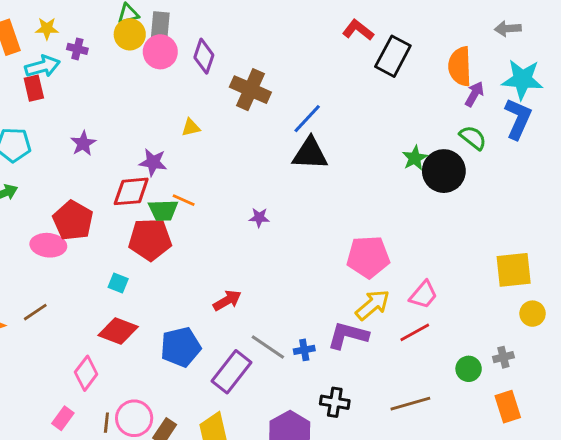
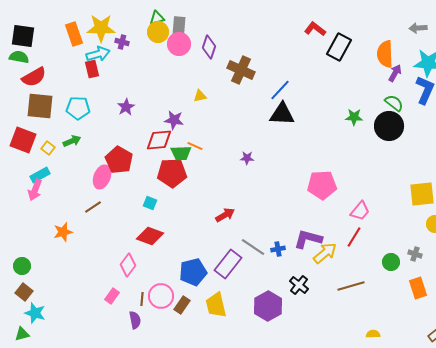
yellow star: (47, 29) -> (101, 28), size x1.8
green star: (415, 158) -> (354, 117), turned 30
black circle: (444, 171) -> (389, 126), moved
pink ellipse: (48, 245) -> (102, 177), turned -75
yellow arrow: (373, 305) -> (325, 253), moved
brown line: (35, 312) -> (93, 207), moved
red line: (415, 332) -> (354, 237), turned -30
blue pentagon: (181, 347) -> (193, 272), moved
gray cross: (503, 357) -> (415, 254), turned 32
black cross: (335, 402) -> (299, 285), turned 30

